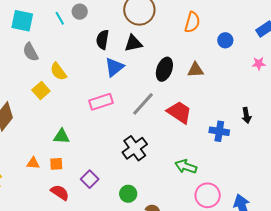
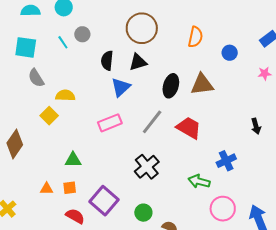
brown triangle: (196, 70) -> (202, 84), size x1.4
yellow semicircle: (58, 71) -> (65, 95), turned 132
blue cross: (219, 131) -> (226, 161), moved, turned -30
purple square: (90, 179) -> (104, 201), size x1.6

